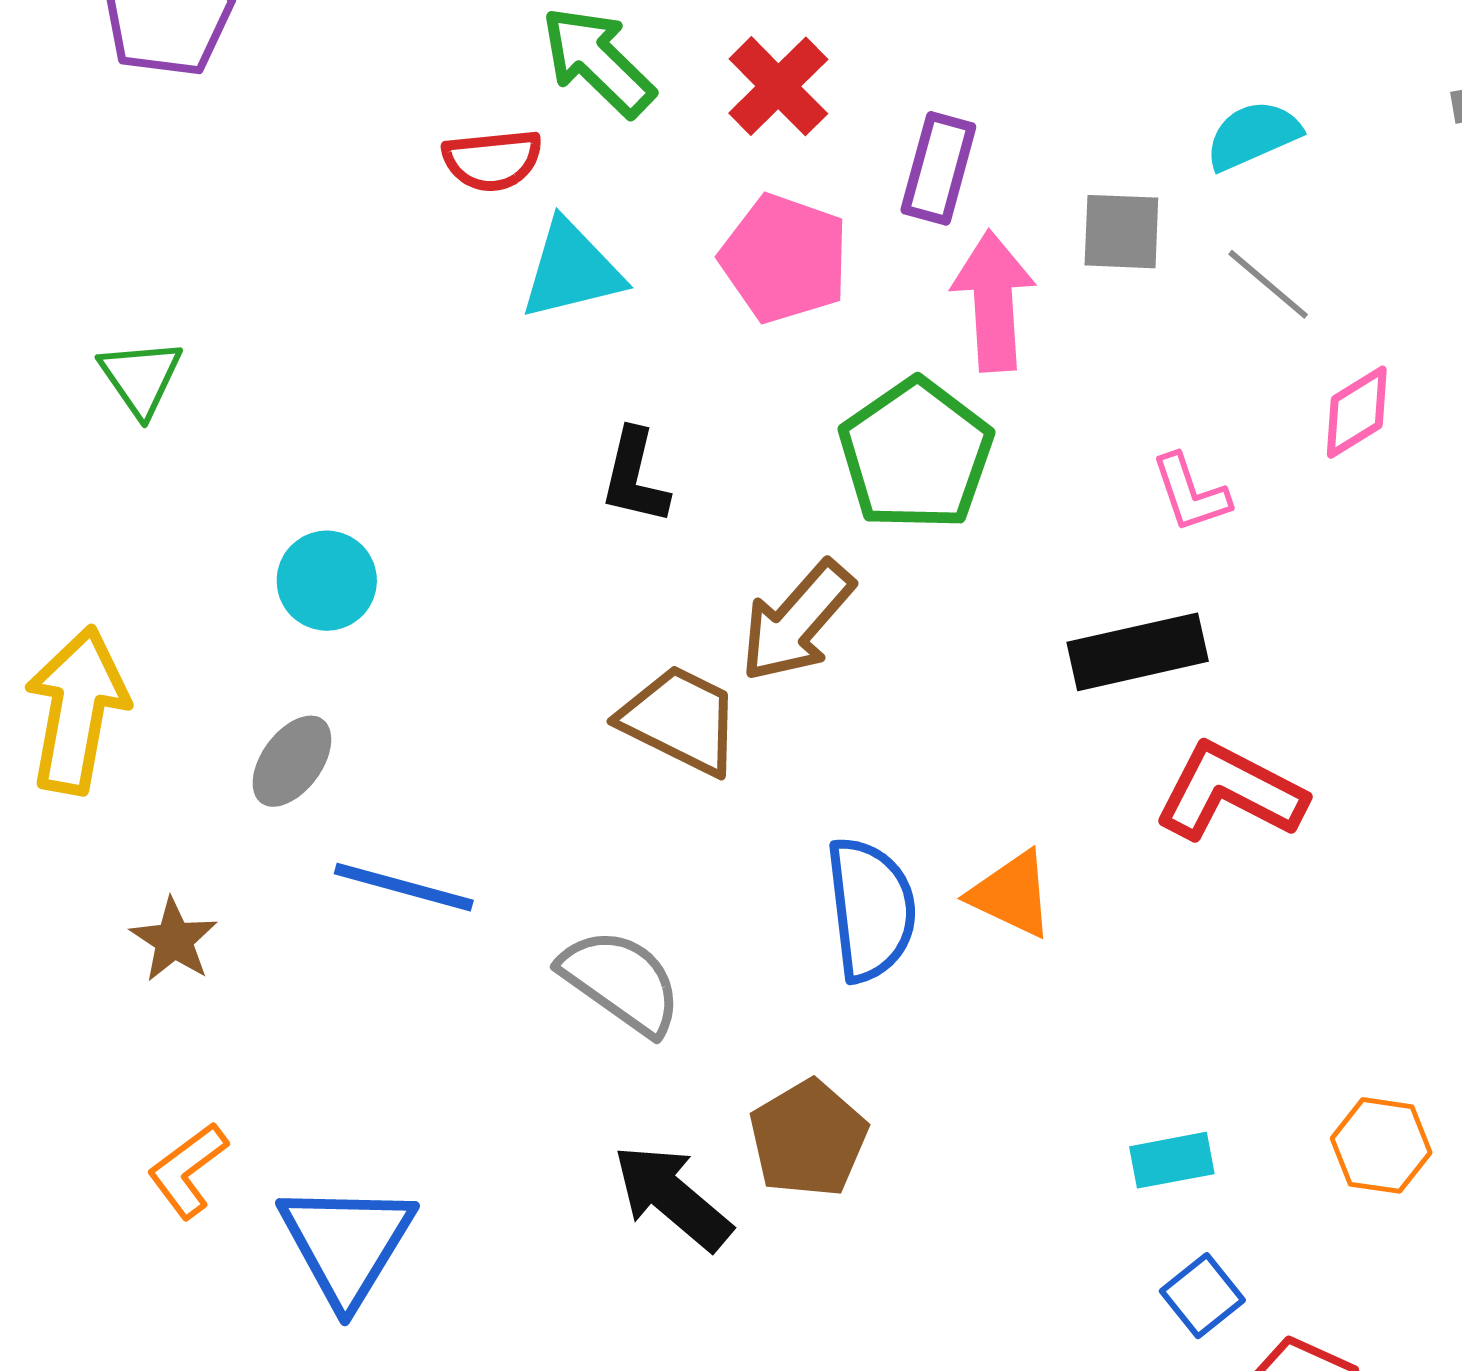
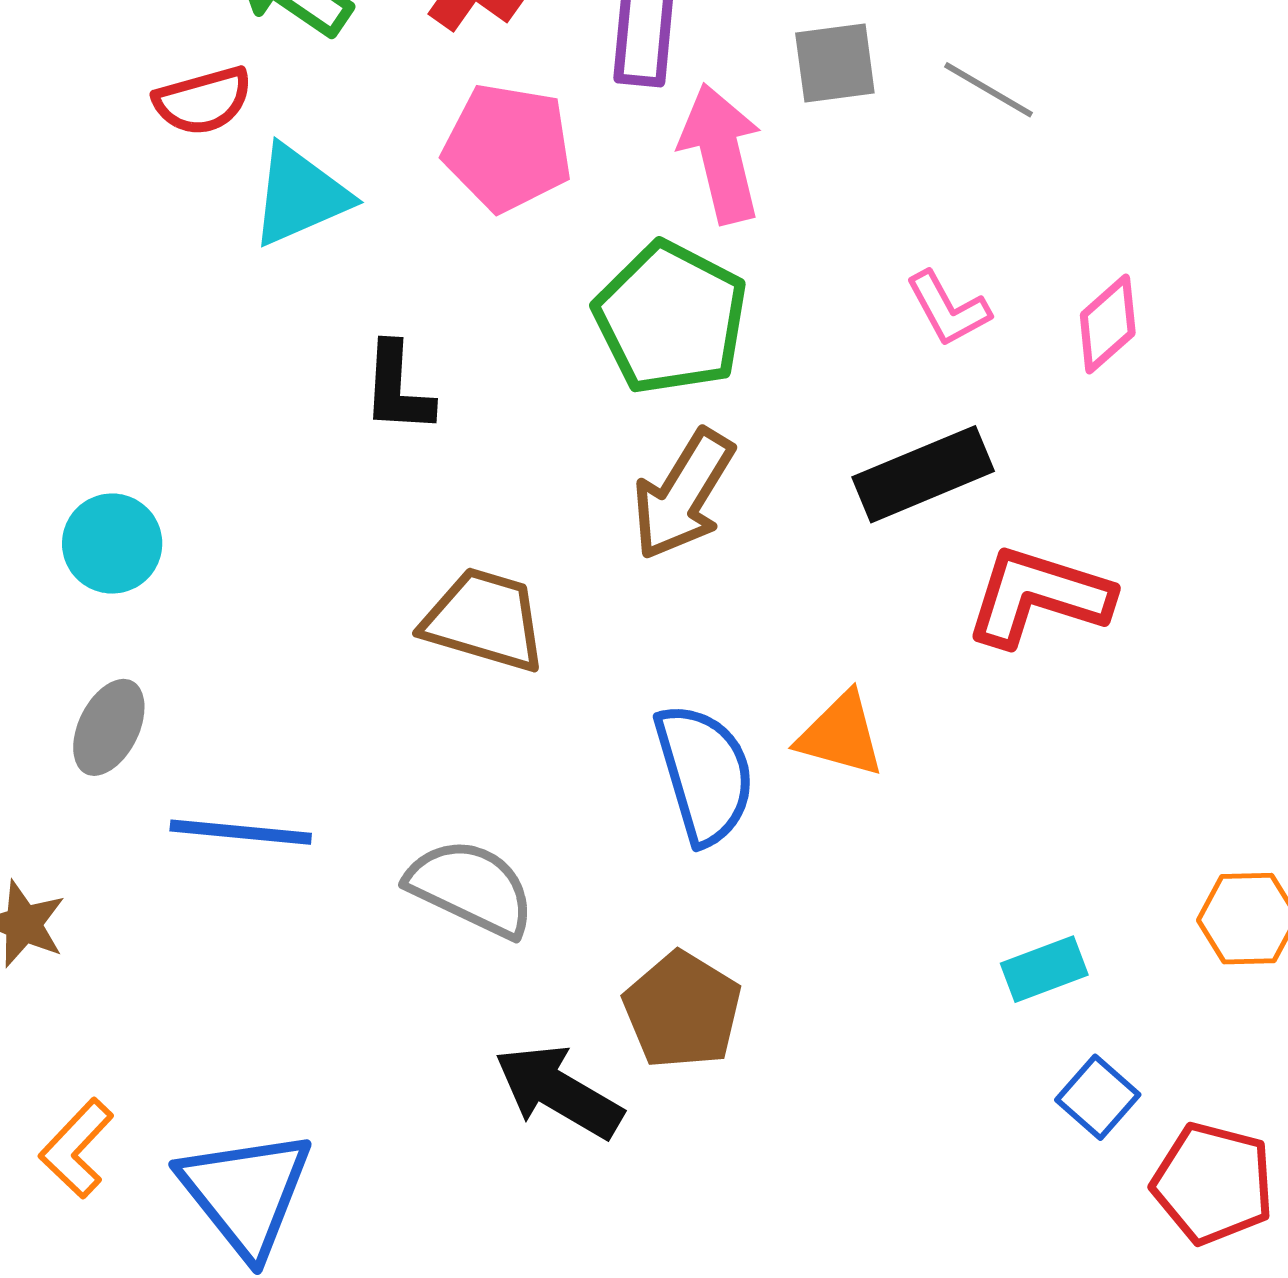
pink diamond: (1357, 412) -> (1108, 324), moved
brown arrow: (797, 621) -> (683, 495), moved

